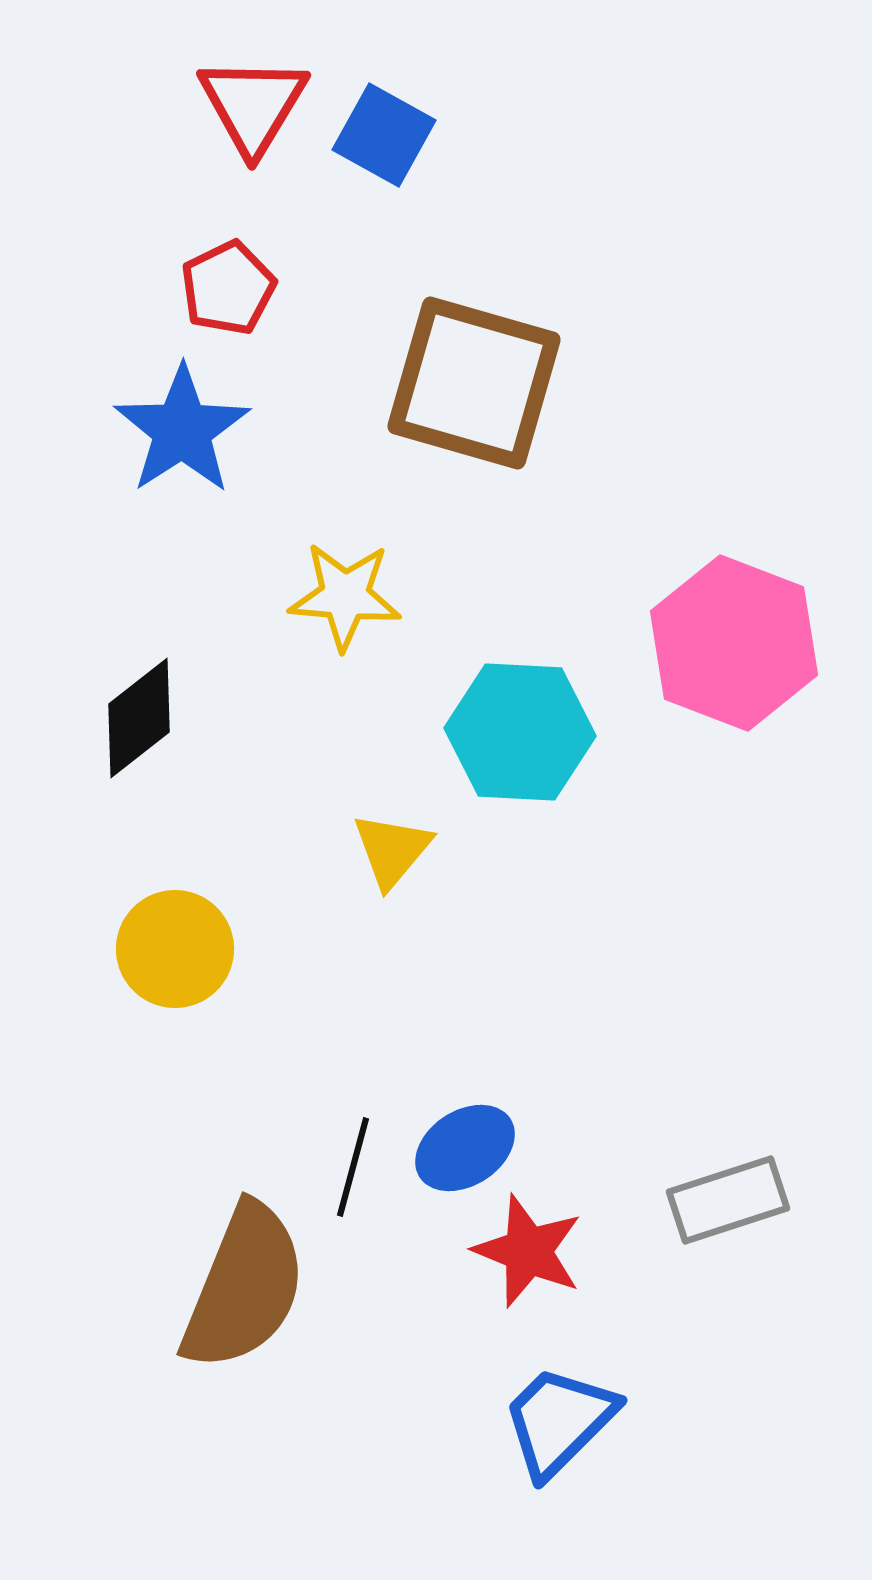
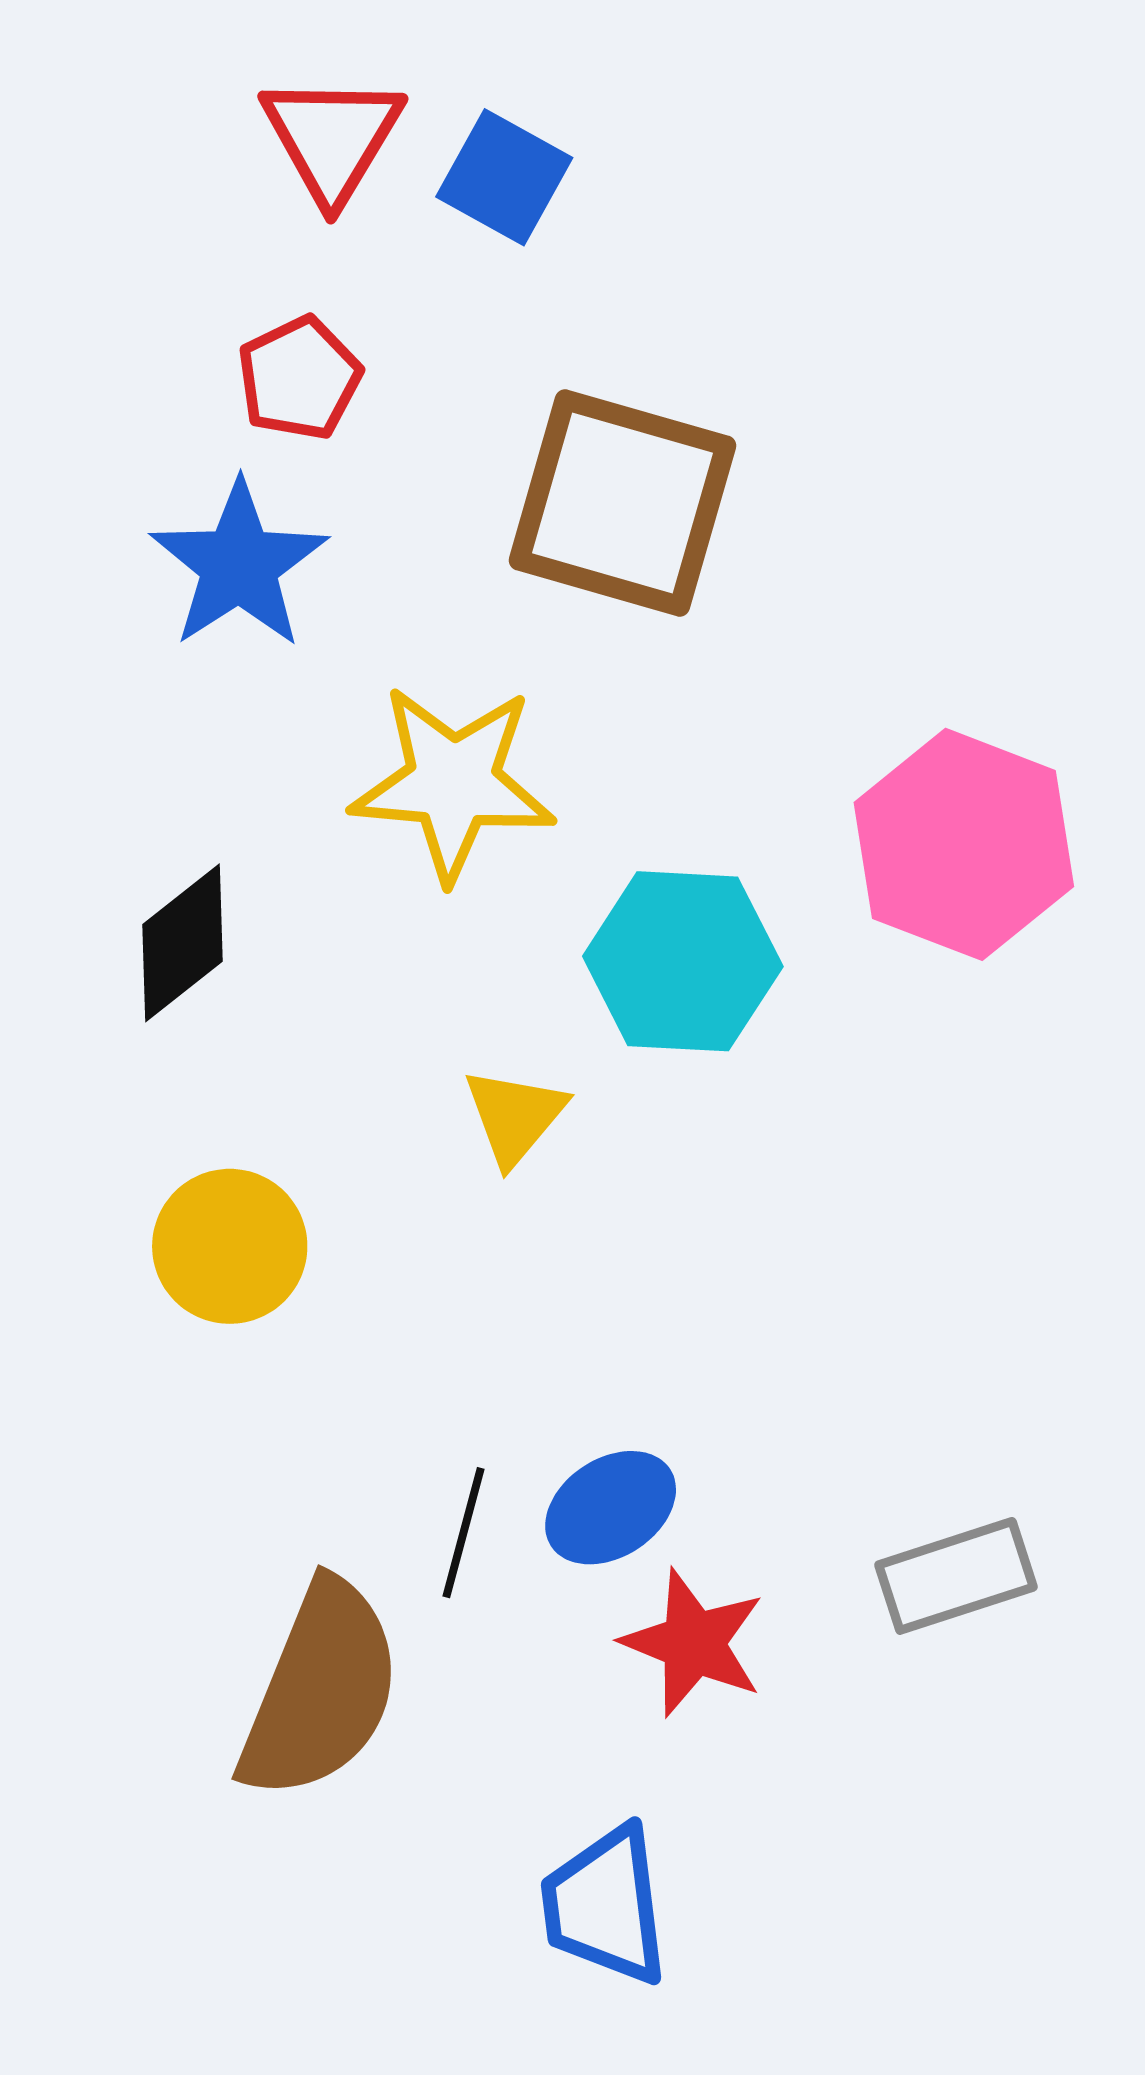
yellow star: (345, 596) -> (453, 783), size x1.4
blue trapezoid: (559, 1421) -> (605, 1906), moved, turned -52

